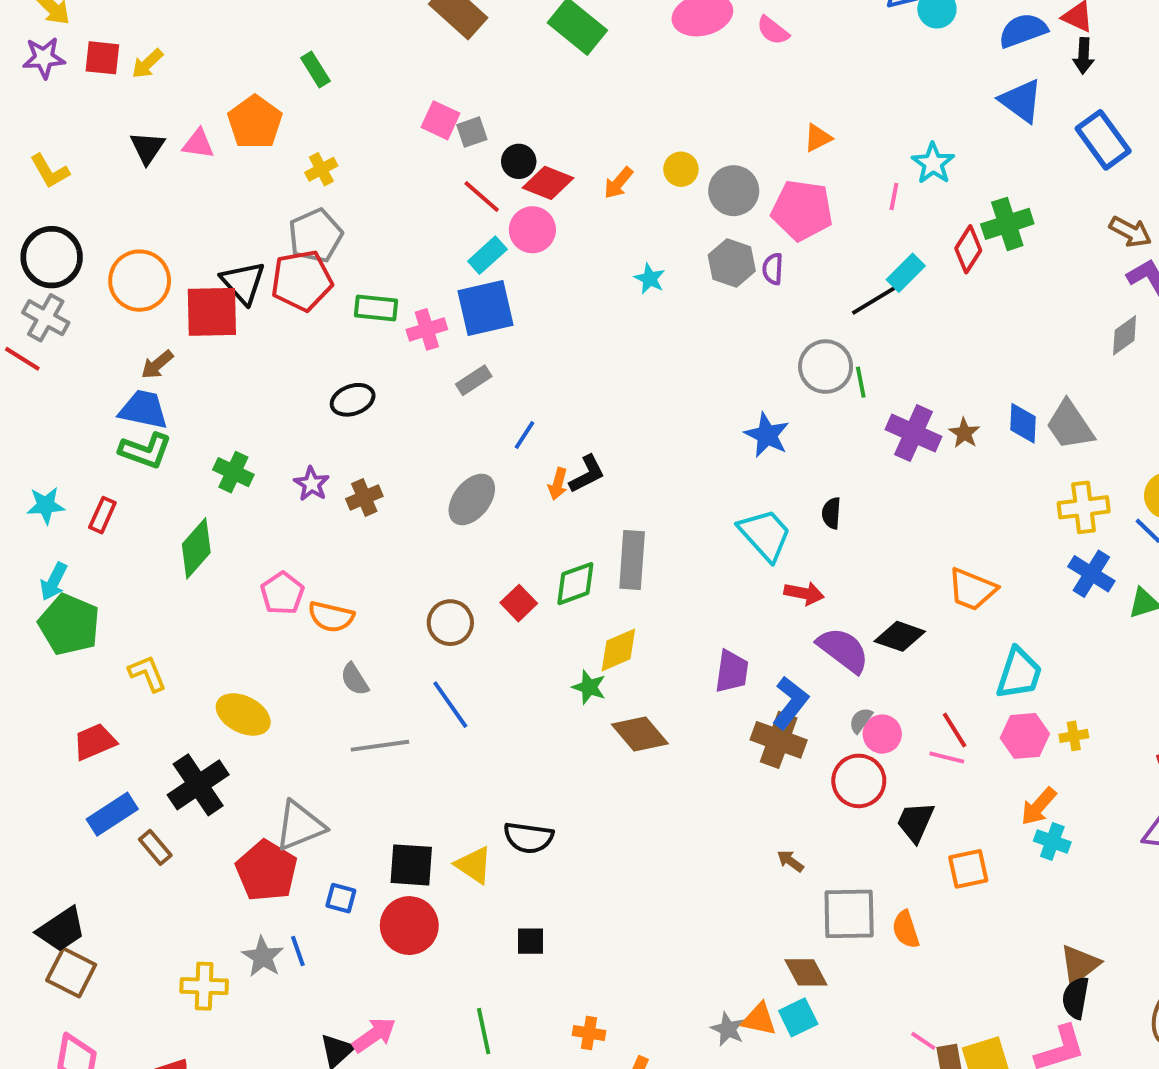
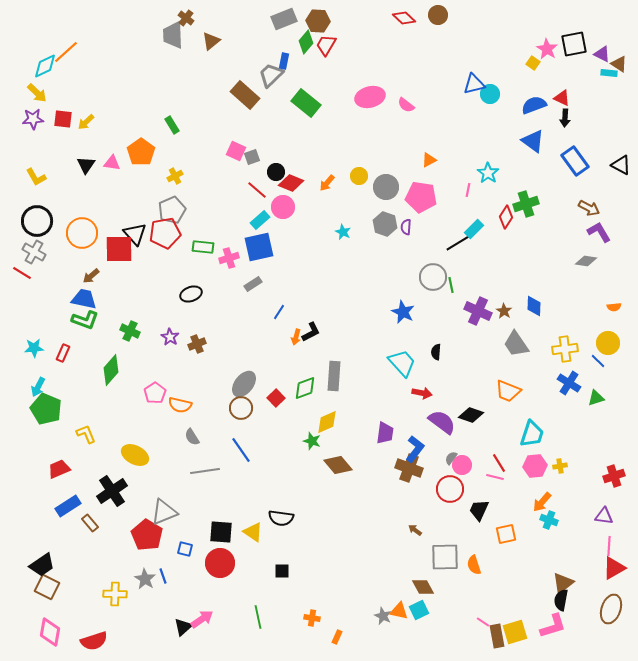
gray diamond: (1125, 335) -> (586, 261), turned 45
gray trapezoid: (1070, 425) -> (516, 344), moved
gray ellipse: (472, 499) -> (244, 384), moved

